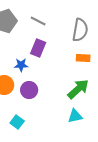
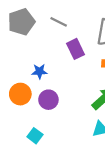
purple rectangle: (38, 48) -> (76, 49), moved, turned -48

